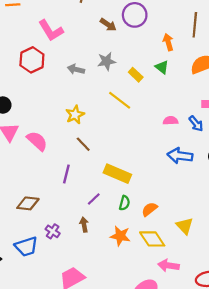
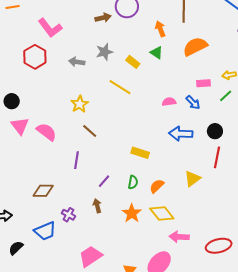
brown arrow: (108, 25) -> (103, 18), turned -42
yellow rectangle: (117, 174) -> (140, 153), moved, size x0.7
yellow triangle: (185, 226) -> (192, 179), moved, turned 42
orange star: (120, 236) -> (132, 213), turned 30

